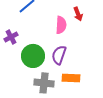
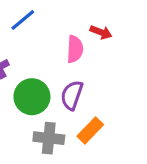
red arrow: (78, 14) -> (101, 32), turned -48
orange rectangle: (71, 78) -> (90, 130), turned -48

